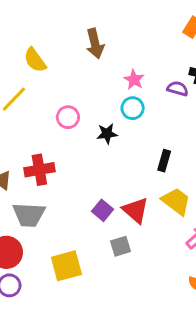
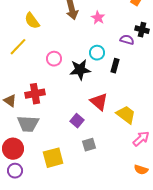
pink star: (134, 80) -> (98, 18), moved
black star: (107, 134) -> (80, 70), size x1.5
black rectangle: (164, 161) -> (115, 66), moved
red triangle: (136, 210) -> (99, 102), moved

